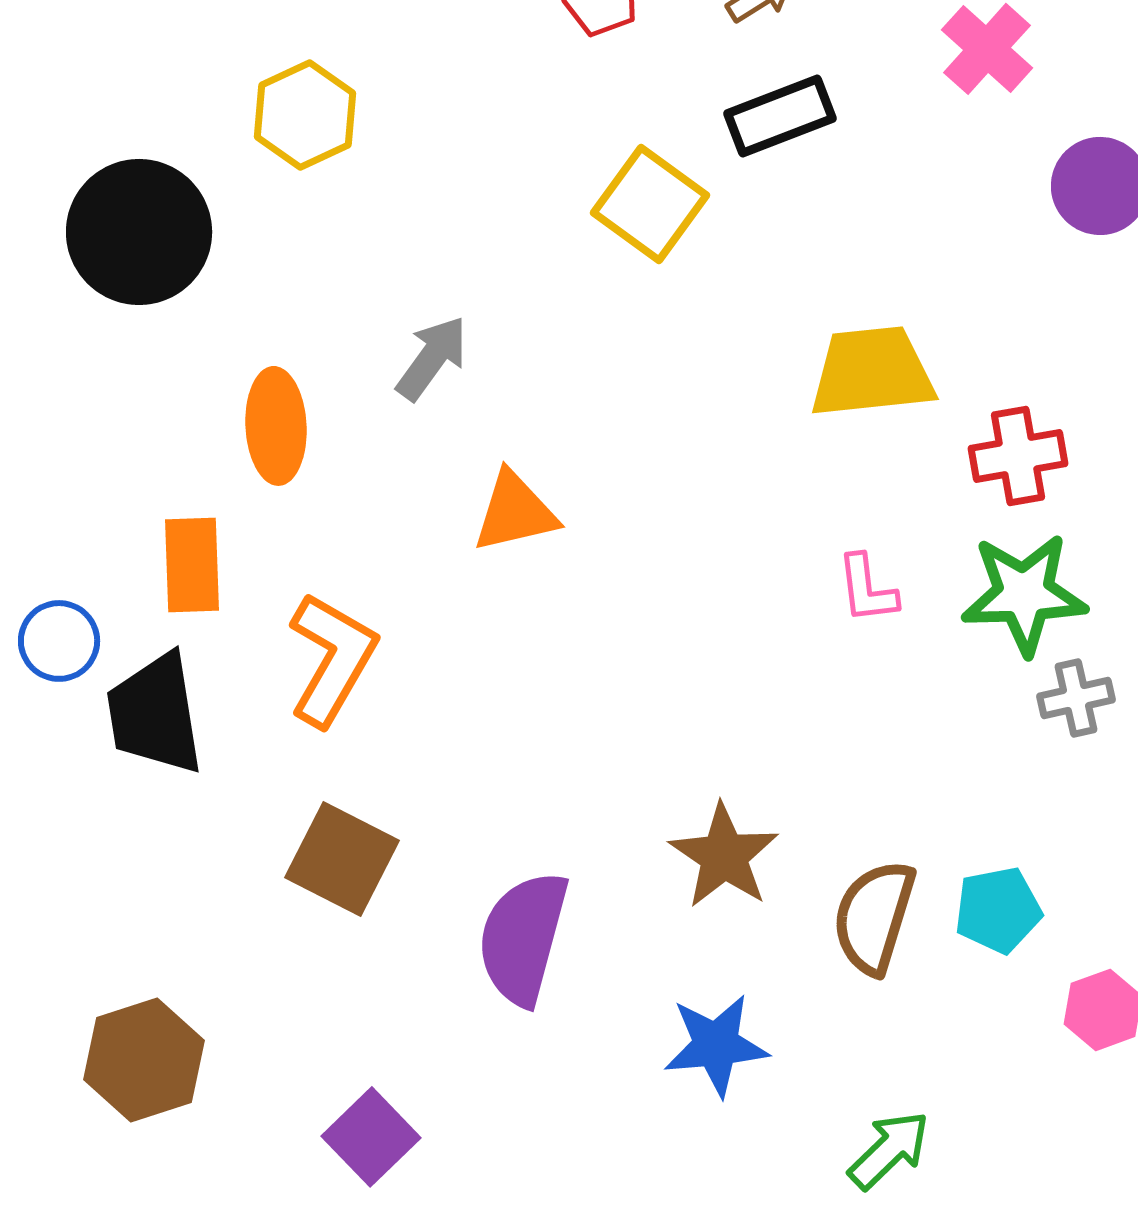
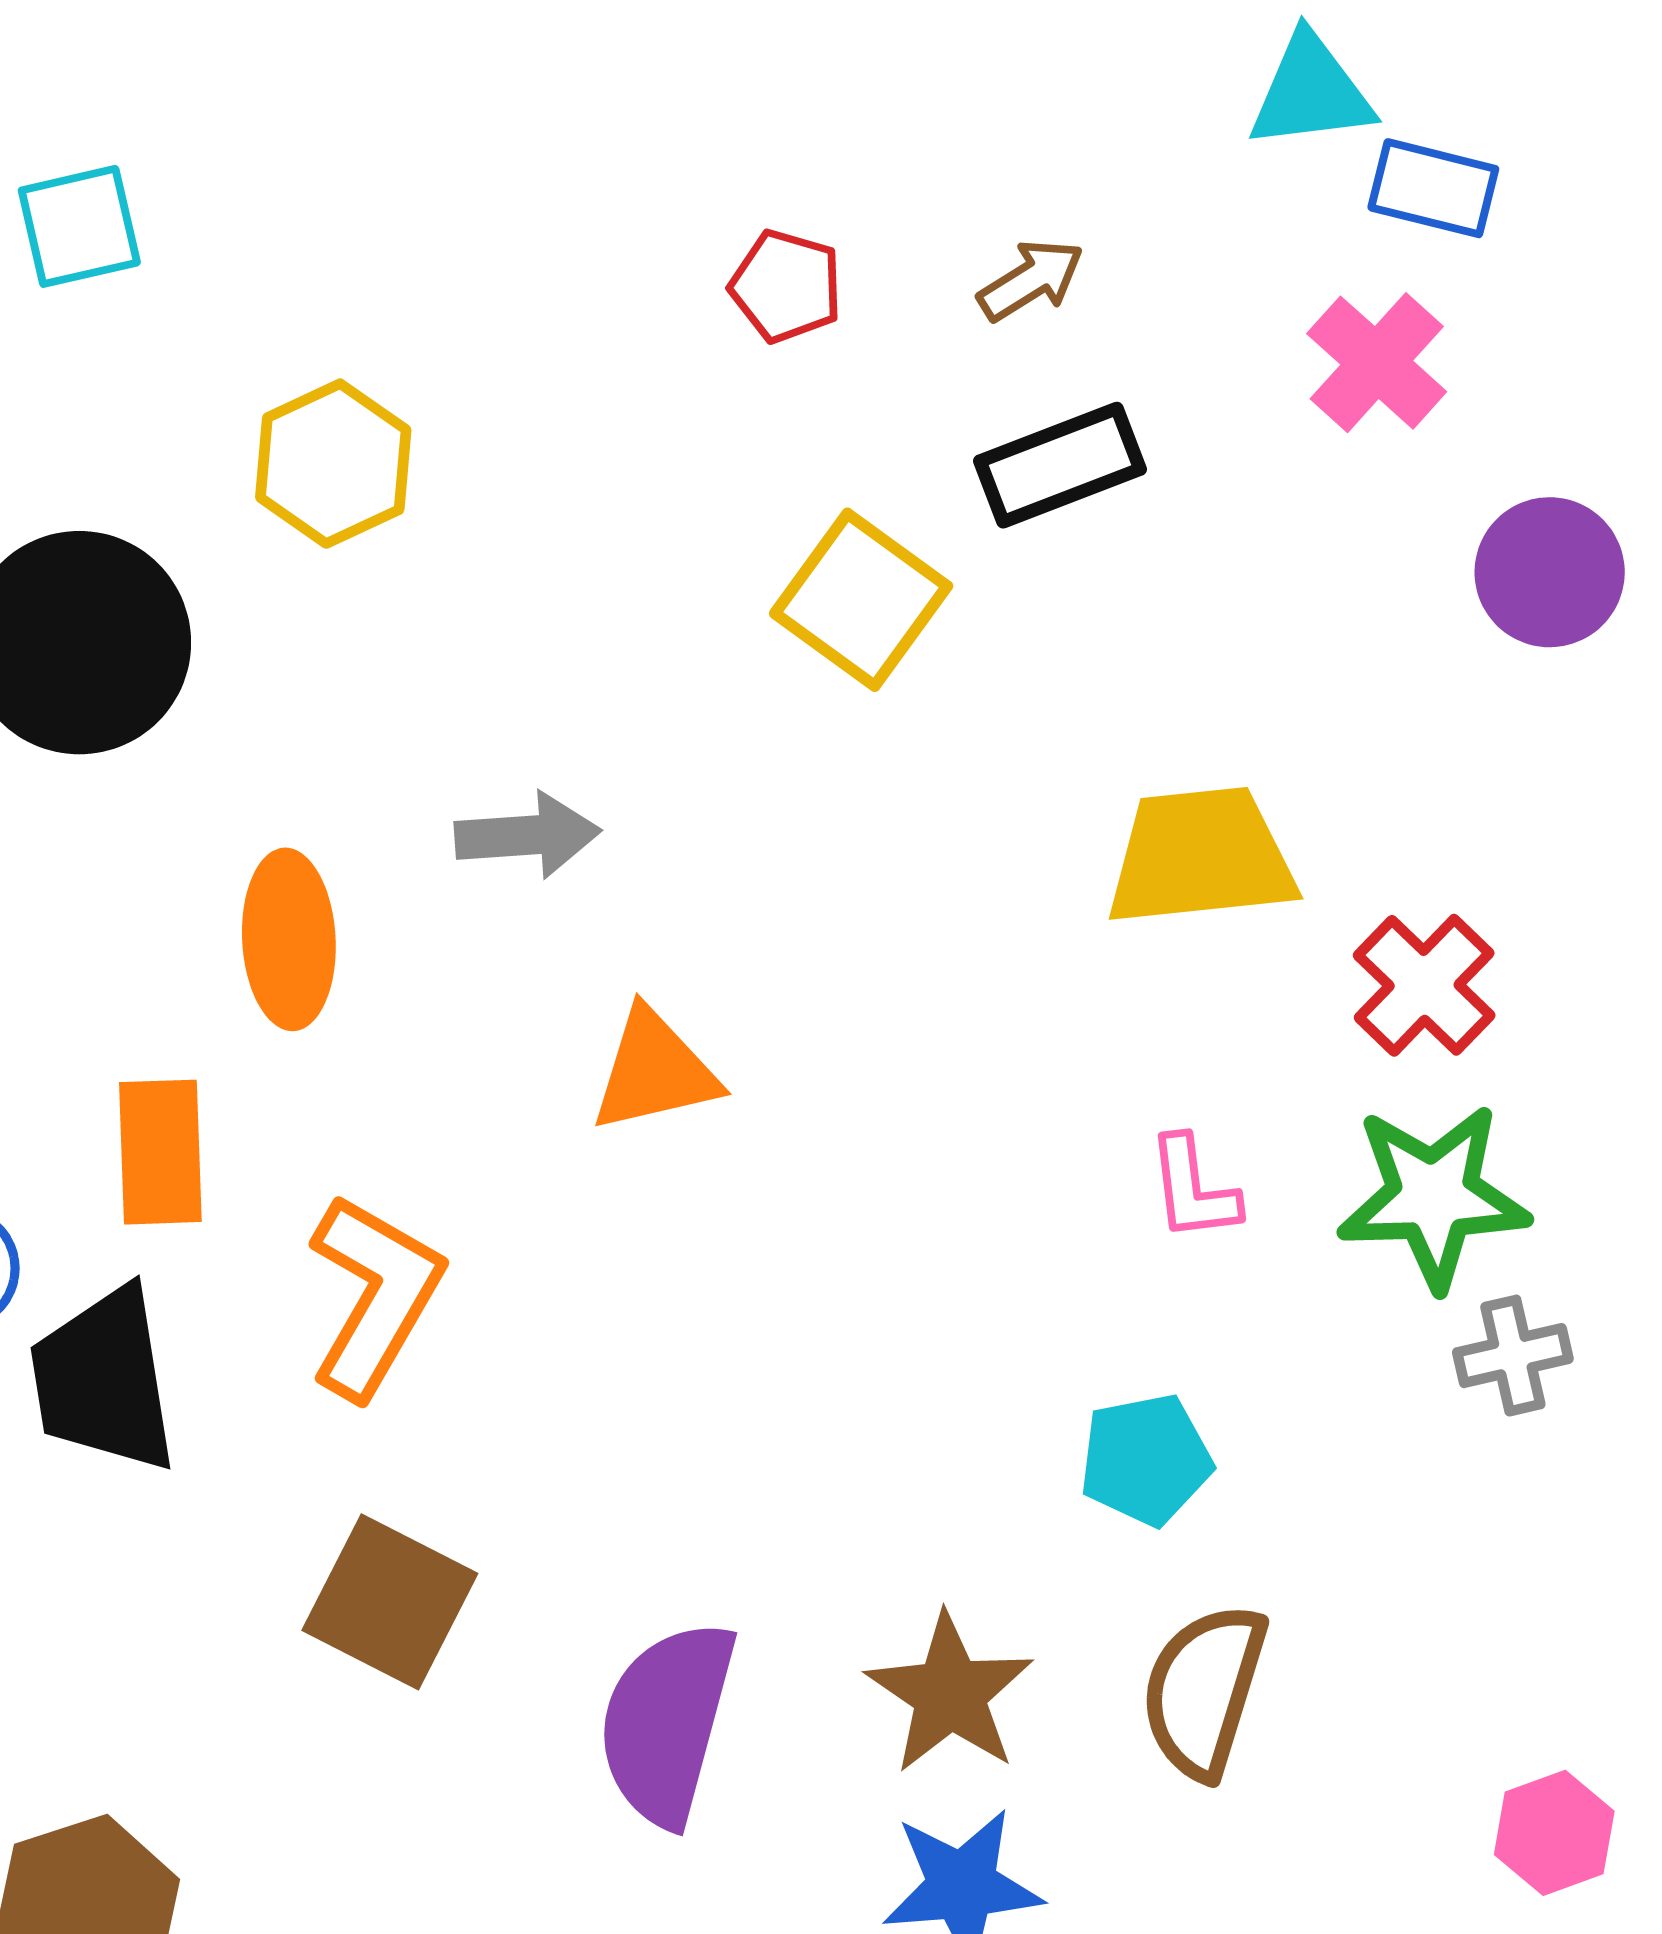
gray arrow: (432, 358) -> (528, 835), turned 50
red cross: (1018, 456) -> (1424, 985), turned -36
brown star: (724, 856) -> (950, 1694), moved
cyan pentagon: (998, 910) -> (1146, 1460), moved

